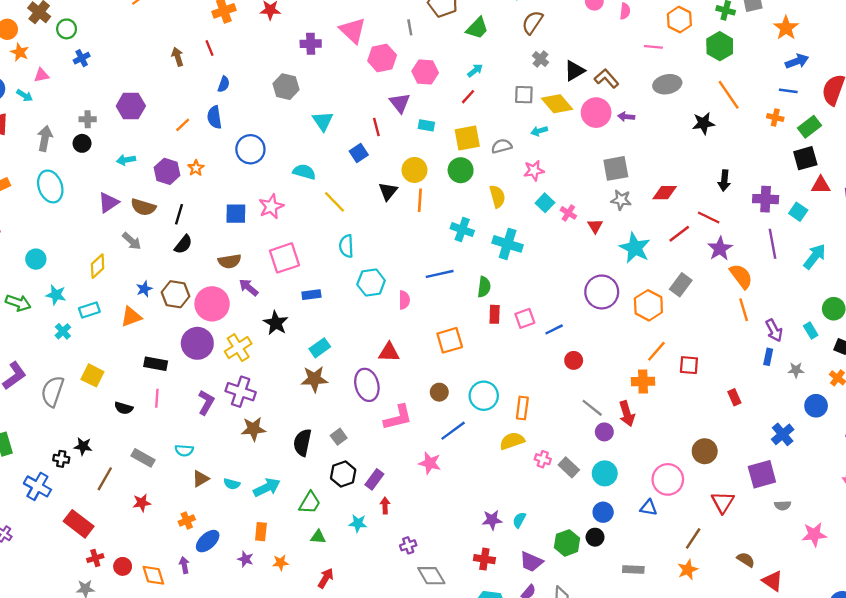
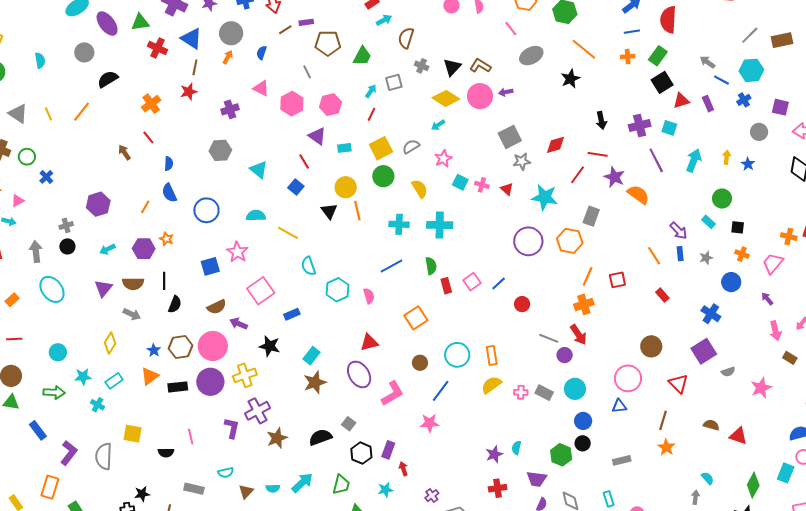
pink triangle: (353, 30) -> (261, 88), size x0.7
pink line: (653, 47) -> (511, 28), turned 63
gray square: (524, 95) -> (394, 82), moved
orange line: (744, 310) -> (654, 256), moved
yellow cross: (238, 348) -> (245, 375), turned 30
black rectangle: (156, 364) -> (178, 387), moved
purple cross: (241, 392) -> (257, 411), turned -30
black semicircle: (302, 443) -> (320, 437), turned 75

